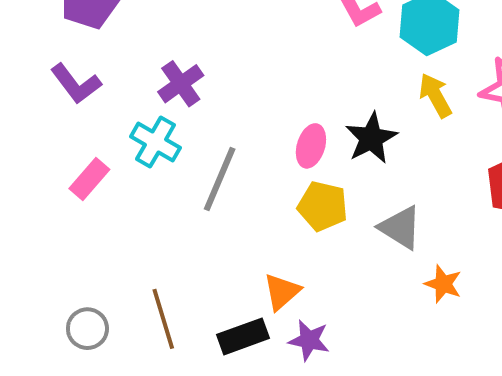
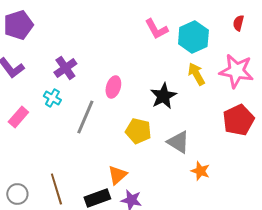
cyan cross: (155, 142) -> (52, 98), size x0.7
pink ellipse: (311, 146) -> (113, 87), moved

